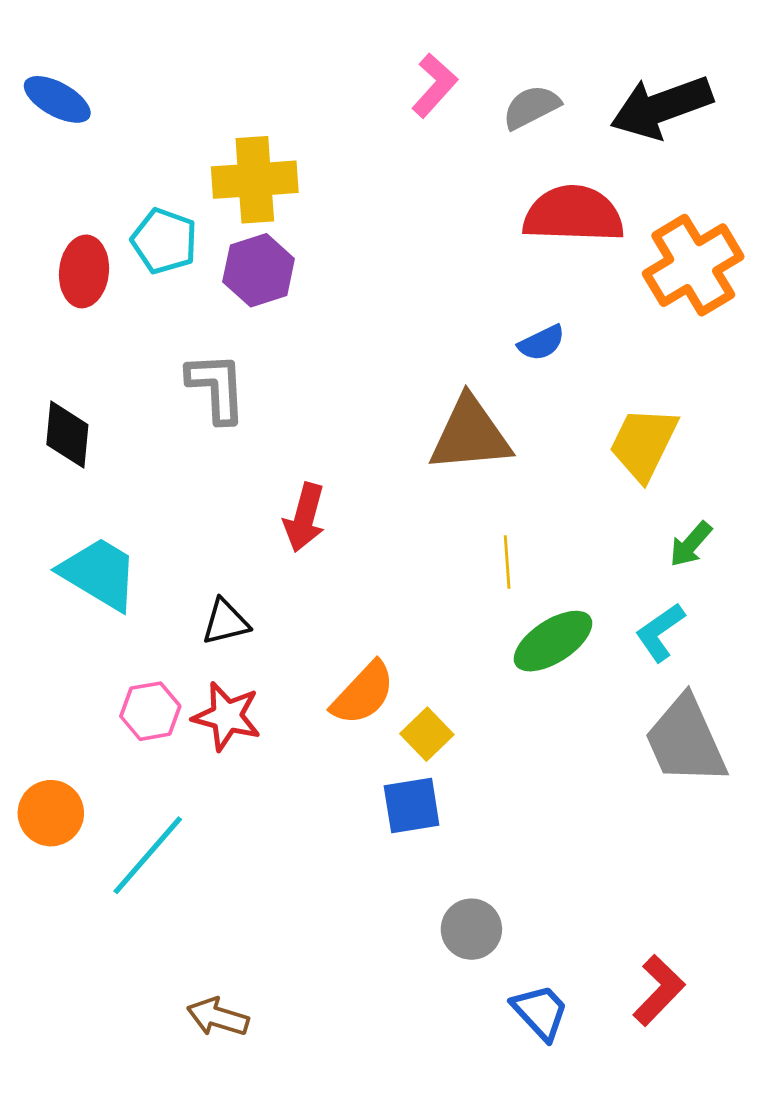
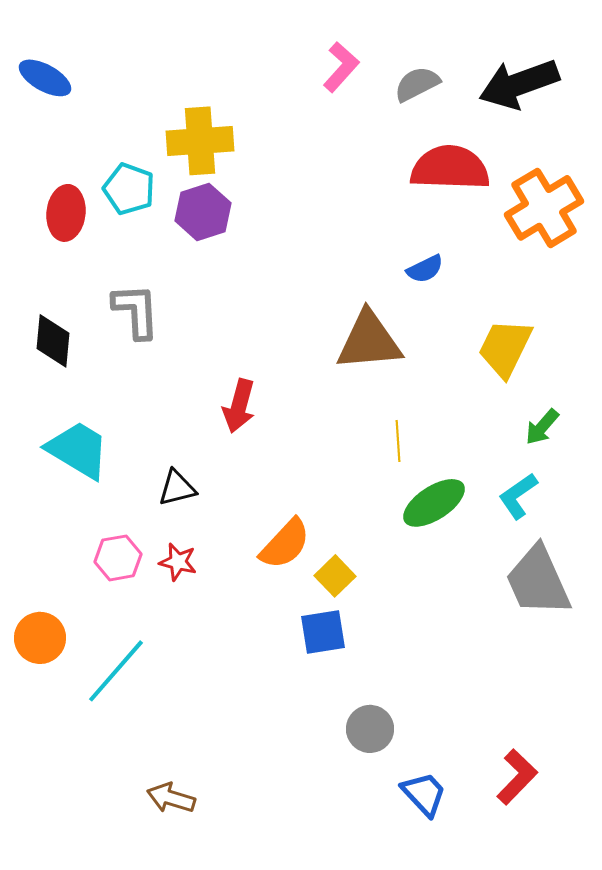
gray L-shape: (217, 387) -> (136, 311), moved
red star: (227, 716) -> (178, 562), size x0.7

